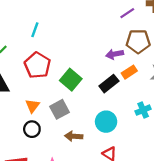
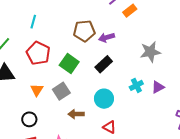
brown pentagon: (138, 41) -> (84, 31), moved
orange rectangle: (129, 72) -> (130, 11), moved
black circle: (32, 129) -> (29, 119), moved

